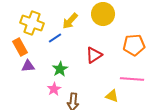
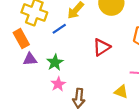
green star: (60, 69) -> (55, 62), moved

